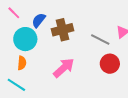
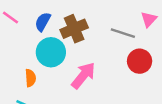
cyan circle: (25, 39) -> (51, 52), moved

